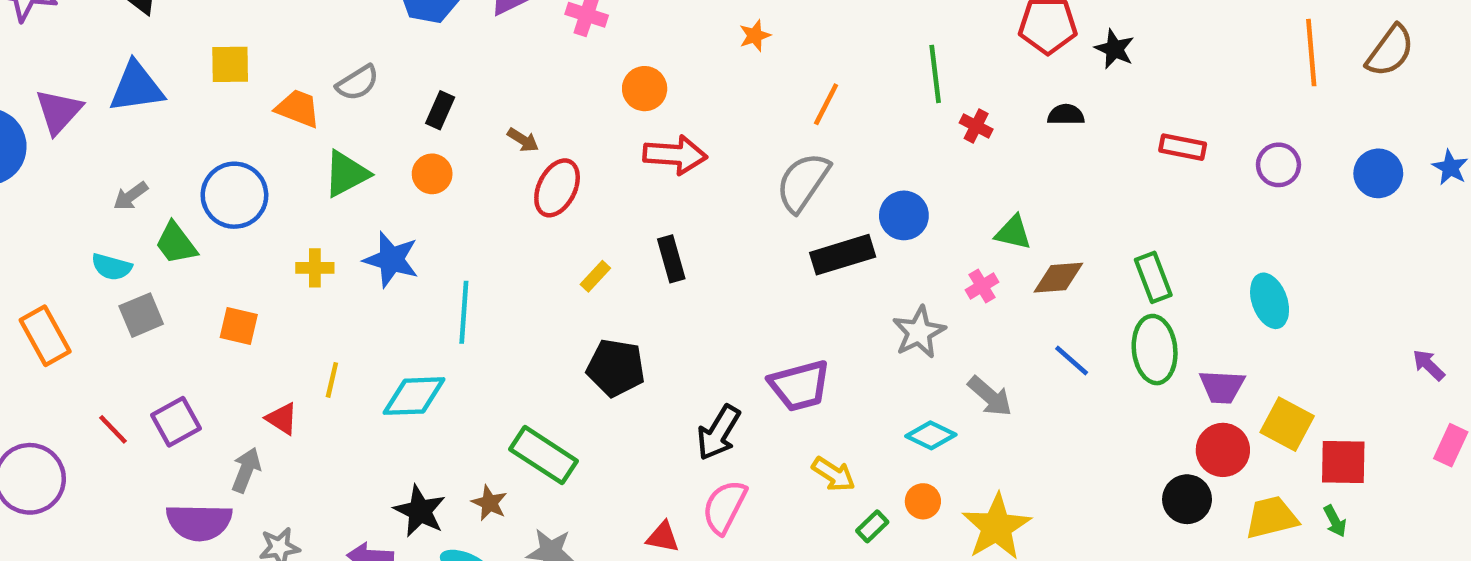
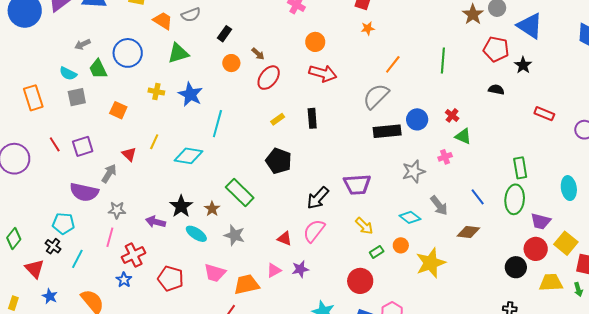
red cross: (976, 126) -> (452, 115), moved
orange circle: (432, 174) -> (231, 63), moved
brown diamond: (1058, 278) -> (468, 232), moved

